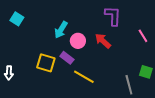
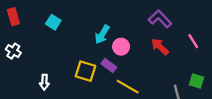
purple L-shape: (113, 16) -> (160, 19), turned -45
red arrow: (103, 41) -> (160, 47), moved

